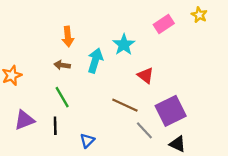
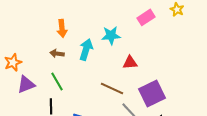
cyan star: (124, 45) -> (111, 35), turned 30
red triangle: (146, 75) -> (130, 62), turned -42
purple triangle: (24, 120) -> (26, 84), moved

